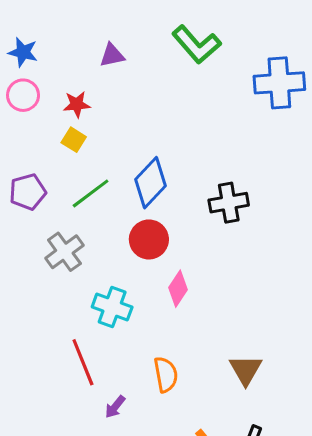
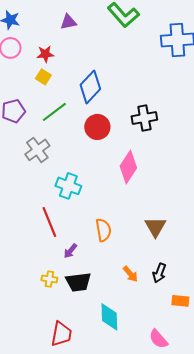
blue diamond: (150, 183) -> (90, 87), moved
red circle: (149, 239) -> (97, 127), moved
pink diamond: (178, 289) -> (128, 167), moved, size x1.4

